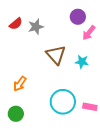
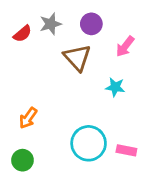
purple circle: (78, 17) -> (91, 24), moved
gray star: (36, 27) -> (51, 24), moved
brown triangle: (56, 55) -> (77, 58), moved

